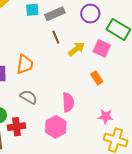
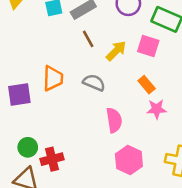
gray semicircle: (29, 97) -> (94, 83), moved
pink star: (106, 117) -> (157, 109), moved
pink hexagon: (56, 127) -> (129, 160), moved

